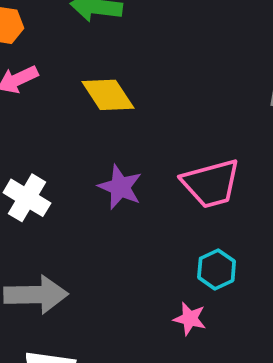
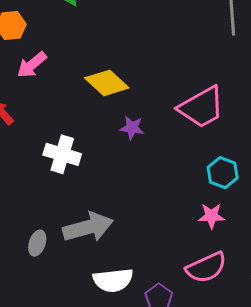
yellow diamond: (108, 95) -> (107, 83), moved
purple star: (120, 187) -> (132, 128), size x0.7

